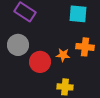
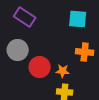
orange star: (63, 55) -> (63, 71), moved

